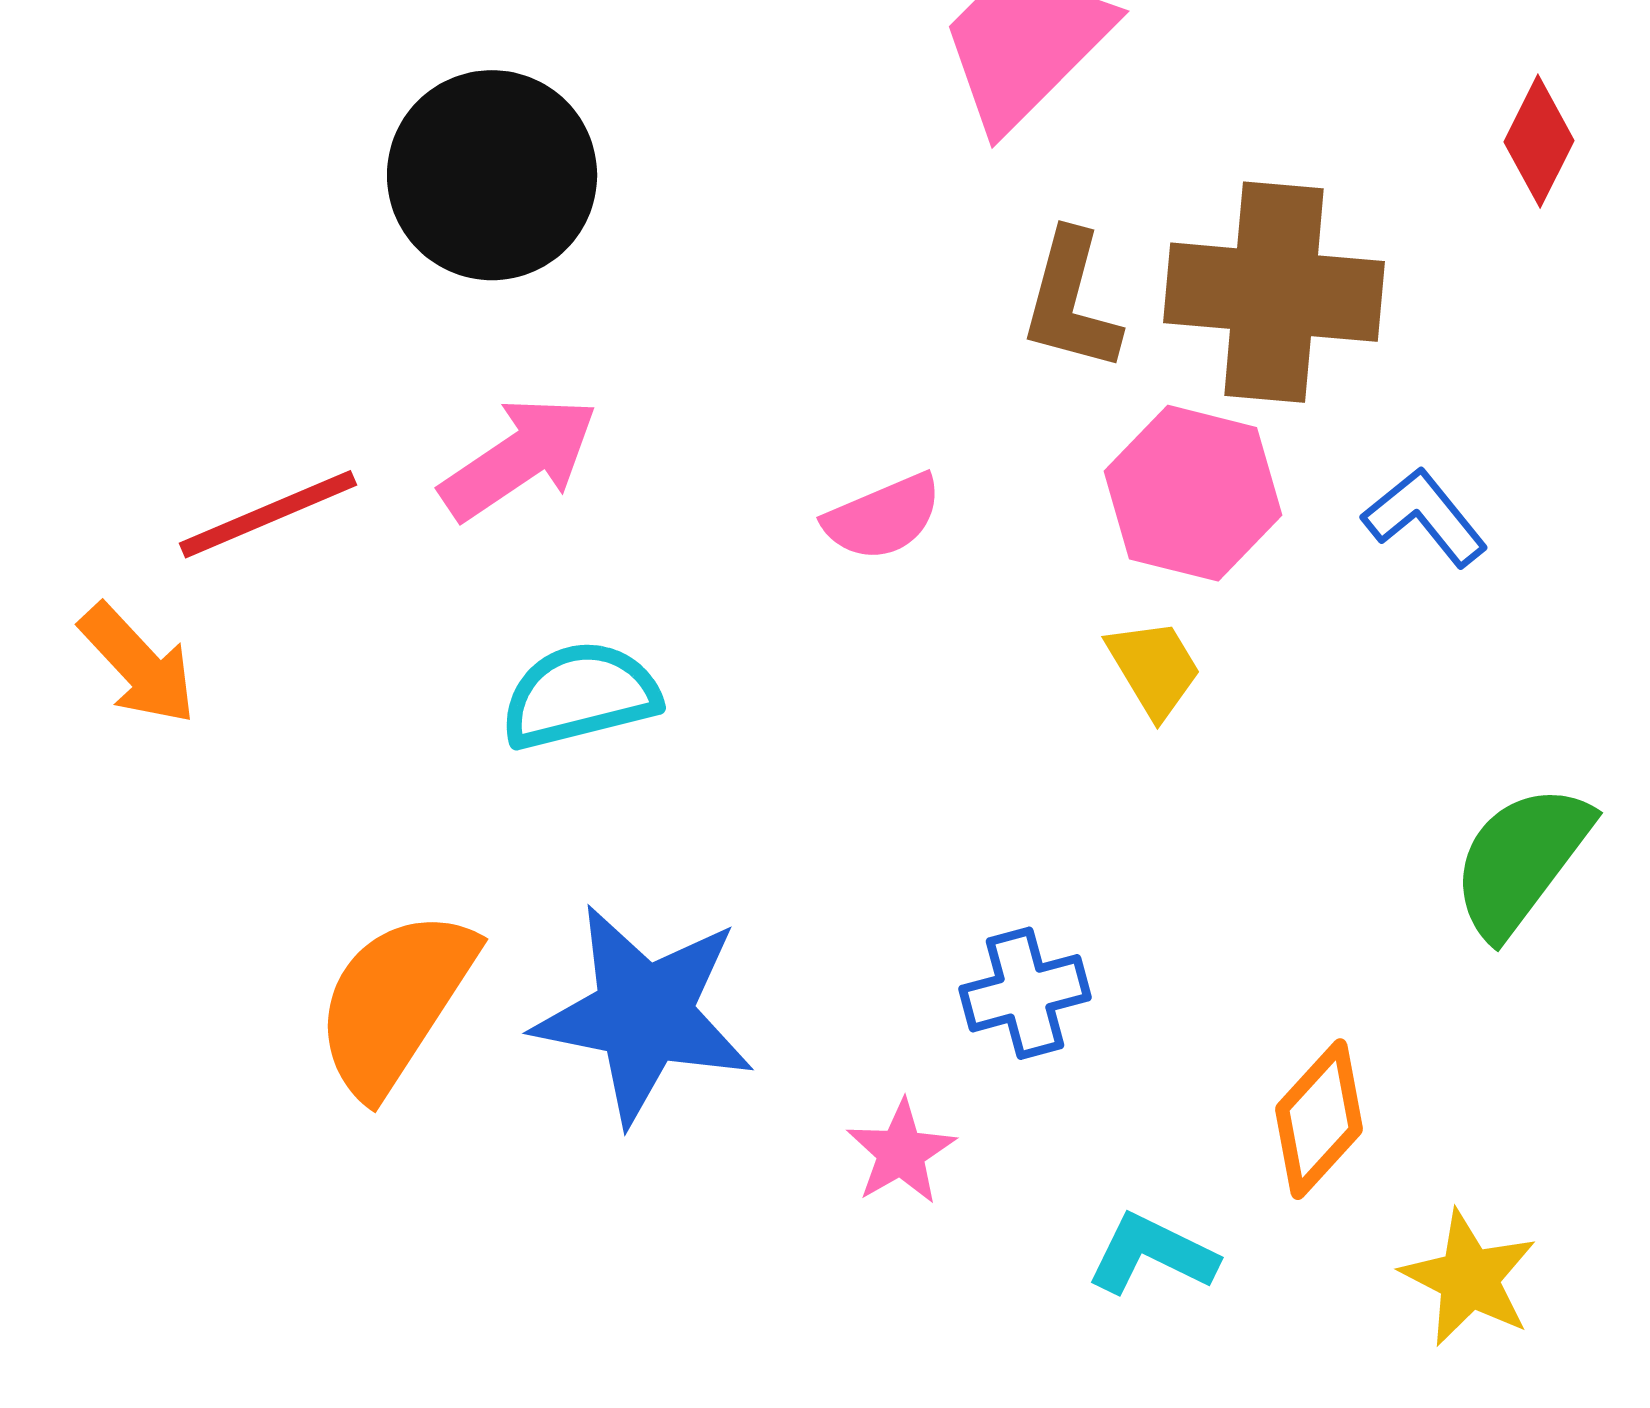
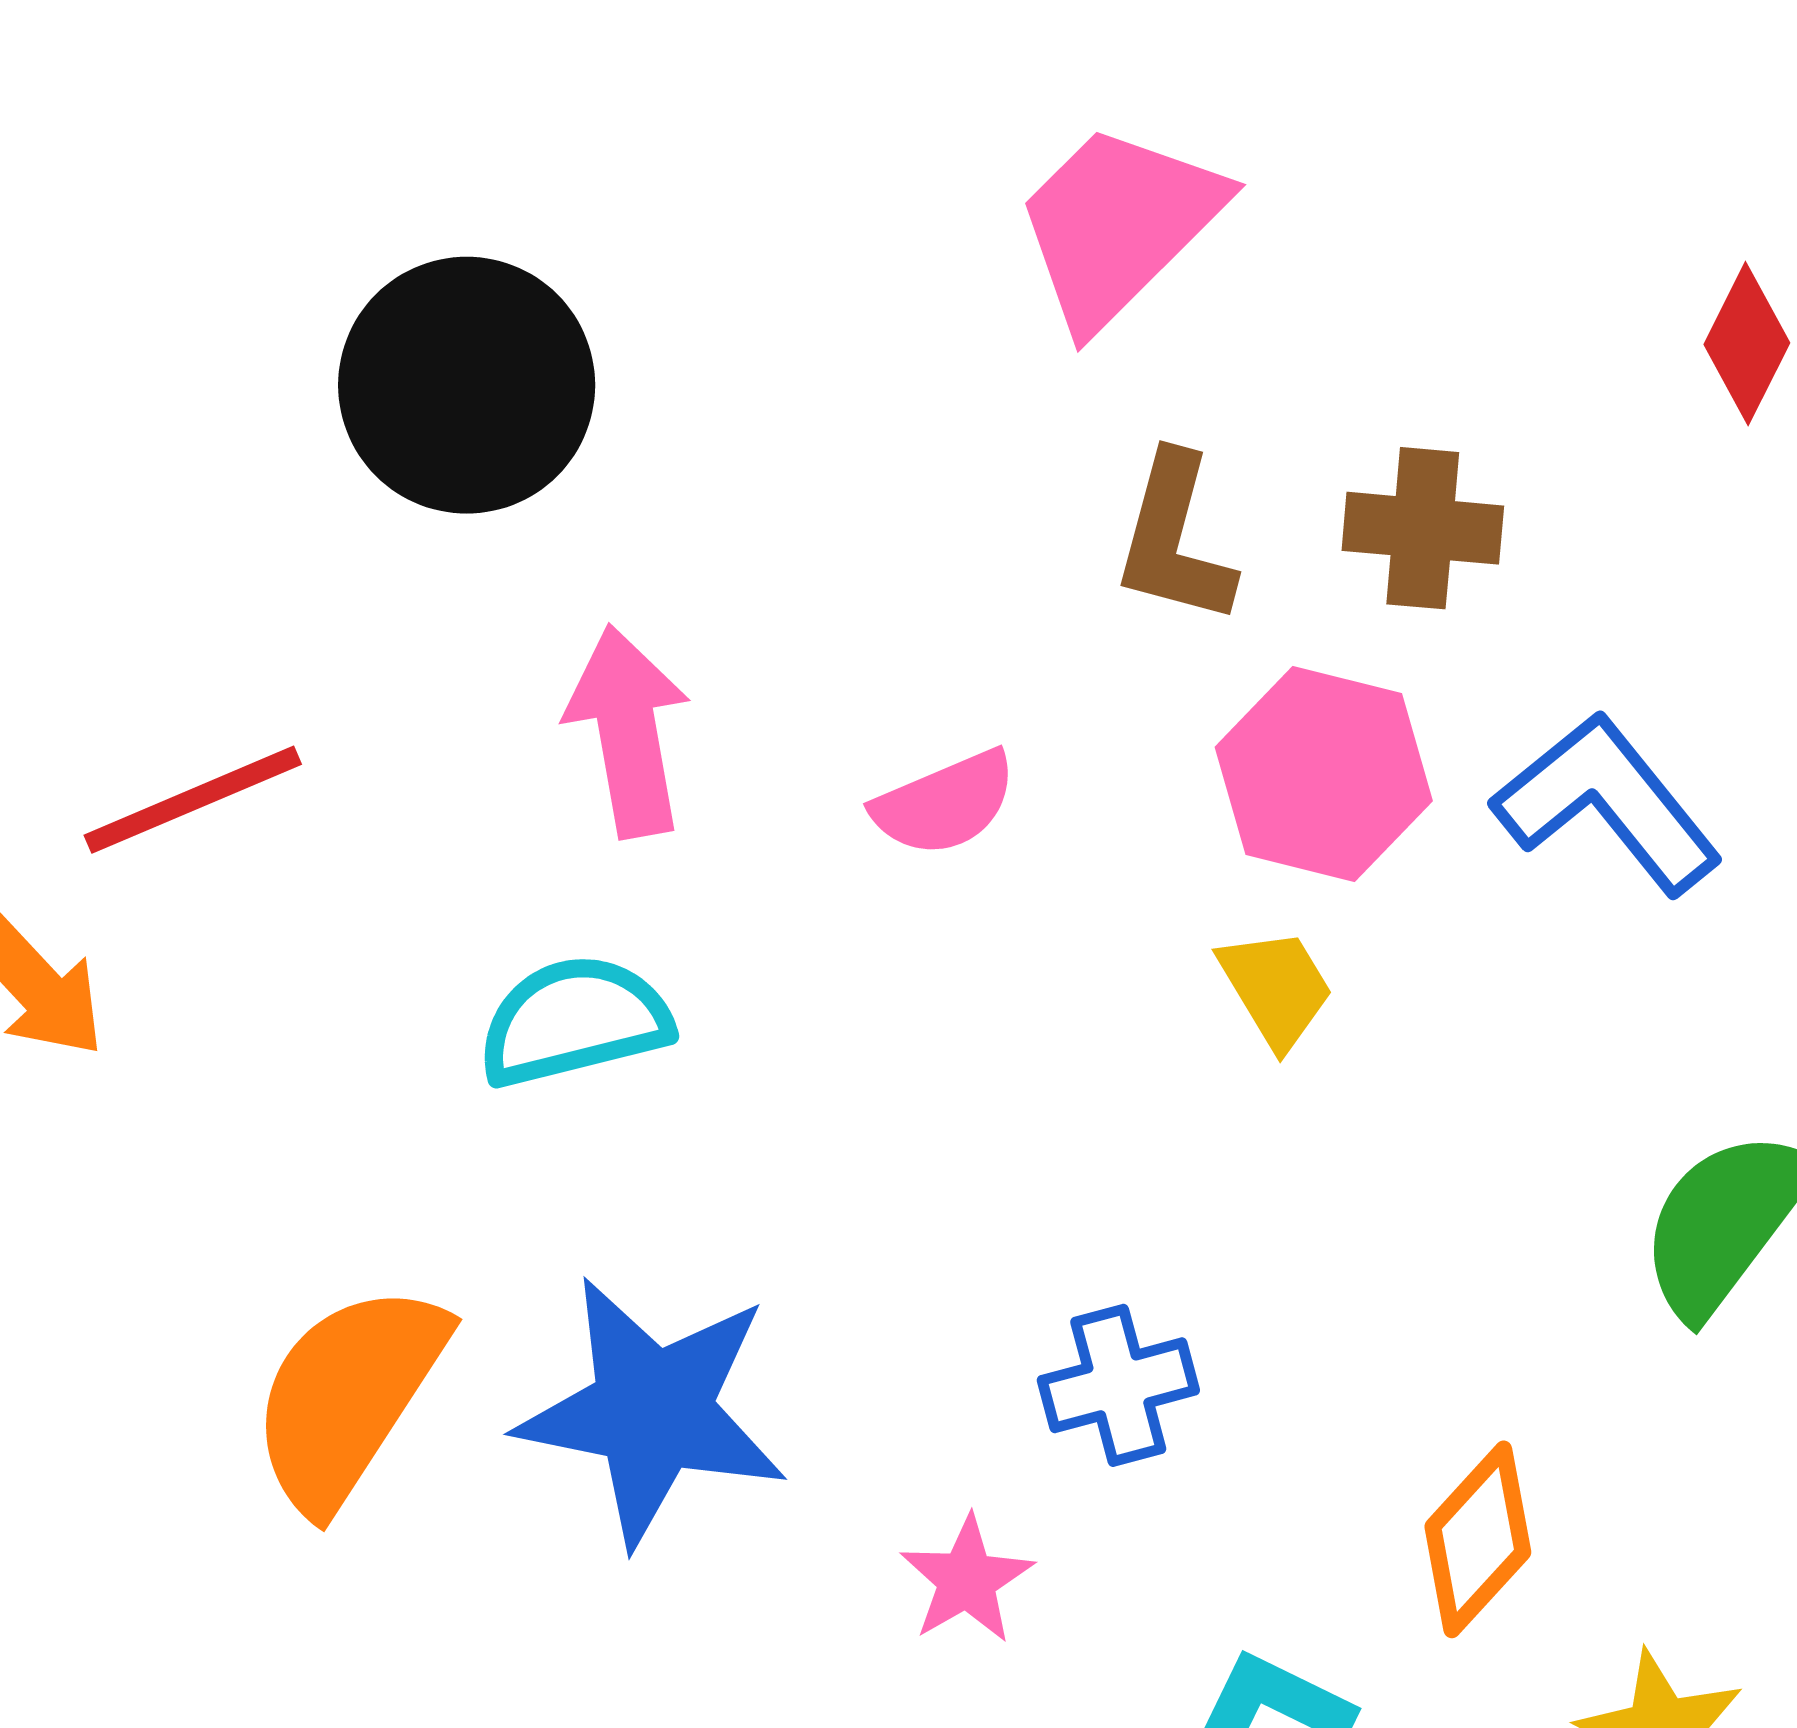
brown cross: (1274, 292) -> (1423, 528), size x0.6
pink arrow: (519, 458) -> (628, 731), moved, turned -66
blue L-shape: (1425, 517) -> (1607, 803), size x1.5

